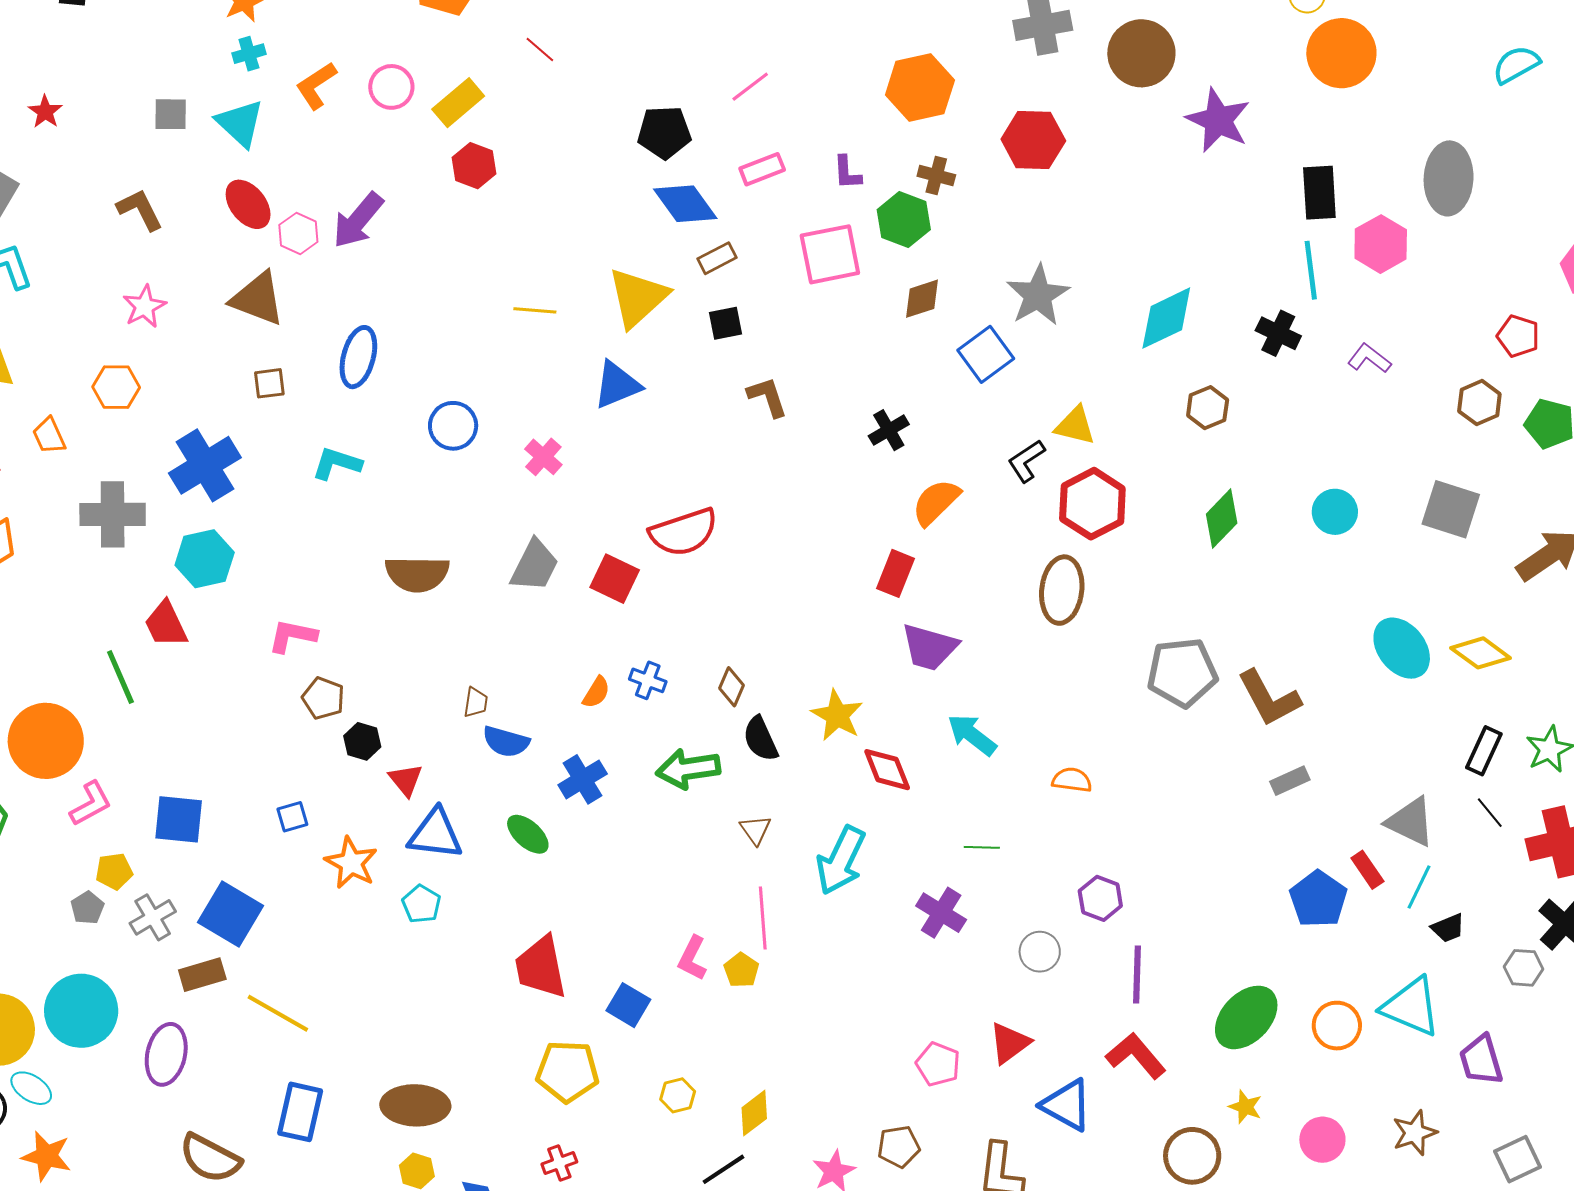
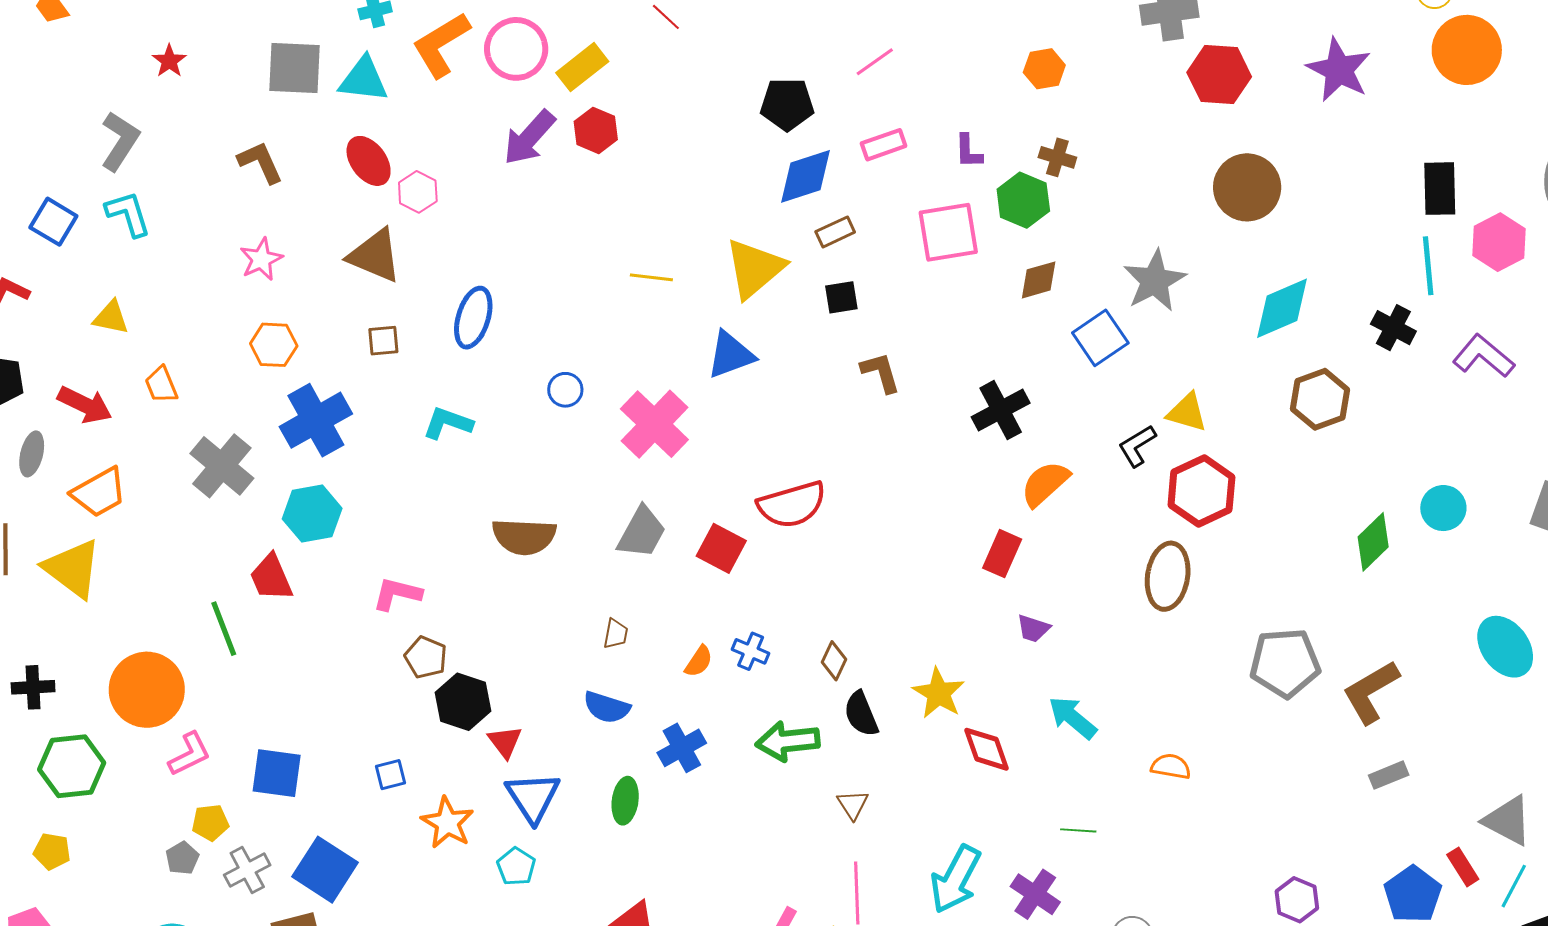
brown circle: (1141, 53) -> (1247, 187), moved
orange L-shape: (316, 85) -> (441, 45), size x1.4
pink circle: (391, 87) -> (516, 49), size x1.4
orange hexagon: (920, 87) -> (1044, 69), size x0.6
gray square: (171, 114) -> (294, 68), size x1.6
purple star: (1218, 120) -> (1339, 70), moved
cyan triangle: (240, 123) -> (364, 79), turned -38
red hexagon: (1033, 140) -> (1219, 75), moved
blue diamond: (685, 204) -> (806, 176), turned -74
purple arrow: (358, 220) -> (529, 138), moved
purple L-shape: (1369, 358) -> (1483, 356), size x1.4
orange hexagon: (116, 387) -> (274, 345), moved
brown hexagon: (1208, 408) -> (1320, 399), size x1.4
blue circle: (453, 426) -> (565, 390), size x0.7
black cross: (889, 430) -> (1001, 410), size x1.4
pink cross: (543, 457) -> (654, 424), size x1.8
gray cross: (113, 514) -> (222, 466), turned 38
green diamond: (1222, 519) -> (1373, 542), moved
purple trapezoid: (929, 647) -> (1033, 628), size x0.6
brown L-shape: (1269, 698) -> (1371, 692), turned 86
brown trapezoid: (476, 702) -> (616, 634), moved
black hexagon: (362, 741) -> (463, 702), size x1.5
blue triangle: (435, 834) -> (533, 797), turned 48
green ellipse: (528, 834) -> (625, 801), turned 54
cyan arrow: (841, 860) -> (956, 879), moved
purple hexagon: (1100, 898) -> (1297, 900), moved

